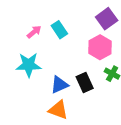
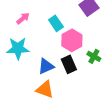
cyan rectangle: (59, 30) -> (56, 23), moved
pink hexagon: (100, 47) -> (72, 40), moved

